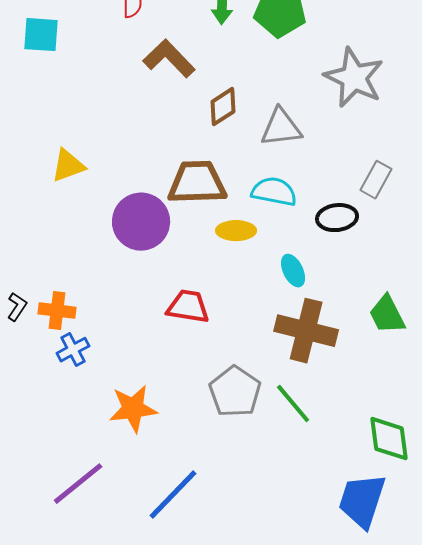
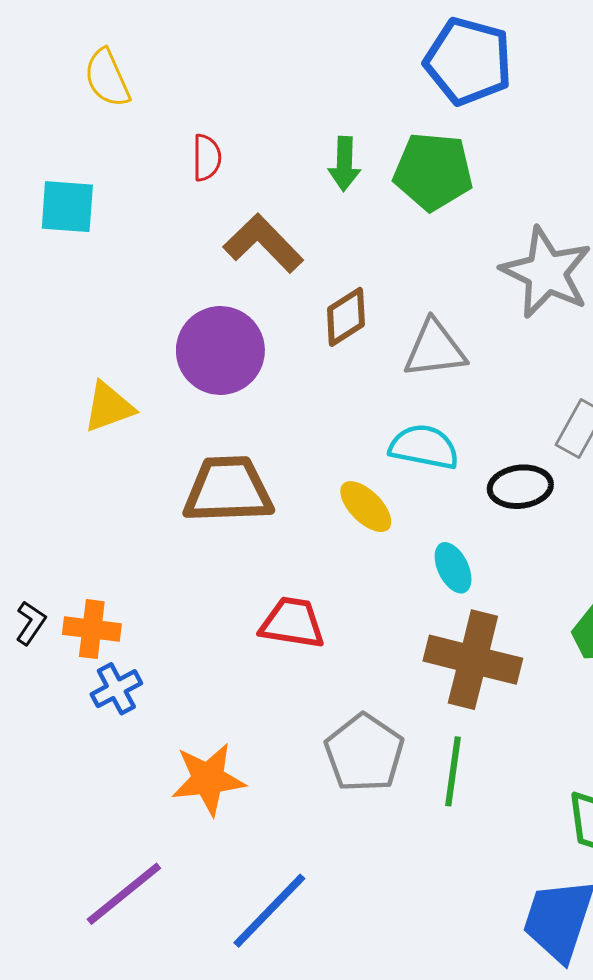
brown trapezoid: (197, 183) -> (228, 490), moved
purple circle: (141, 222) -> (220, 350), moved
yellow ellipse: (236, 231) -> (366, 507), turned 45
green line: (293, 404) -> (453, 771), turned 48

